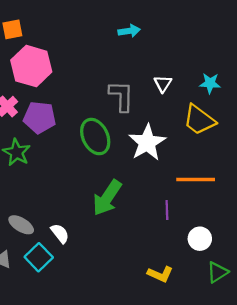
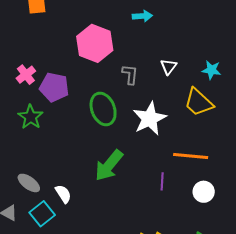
pink hexagon: (31, 66) -> (95, 43), moved
gray L-shape: (121, 96) -> (130, 74), size x0.7
white circle: (200, 239) -> (204, 192), moved

